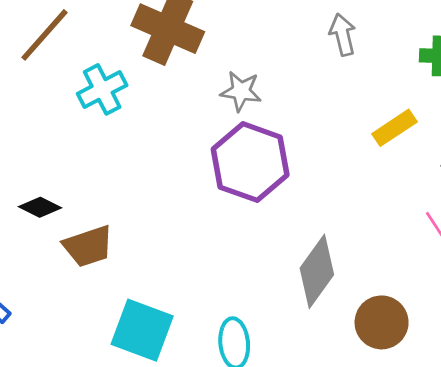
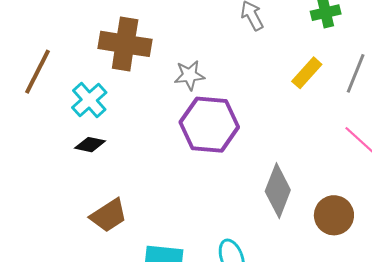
black diamond: (40, 207) -> (90, 145), moved

